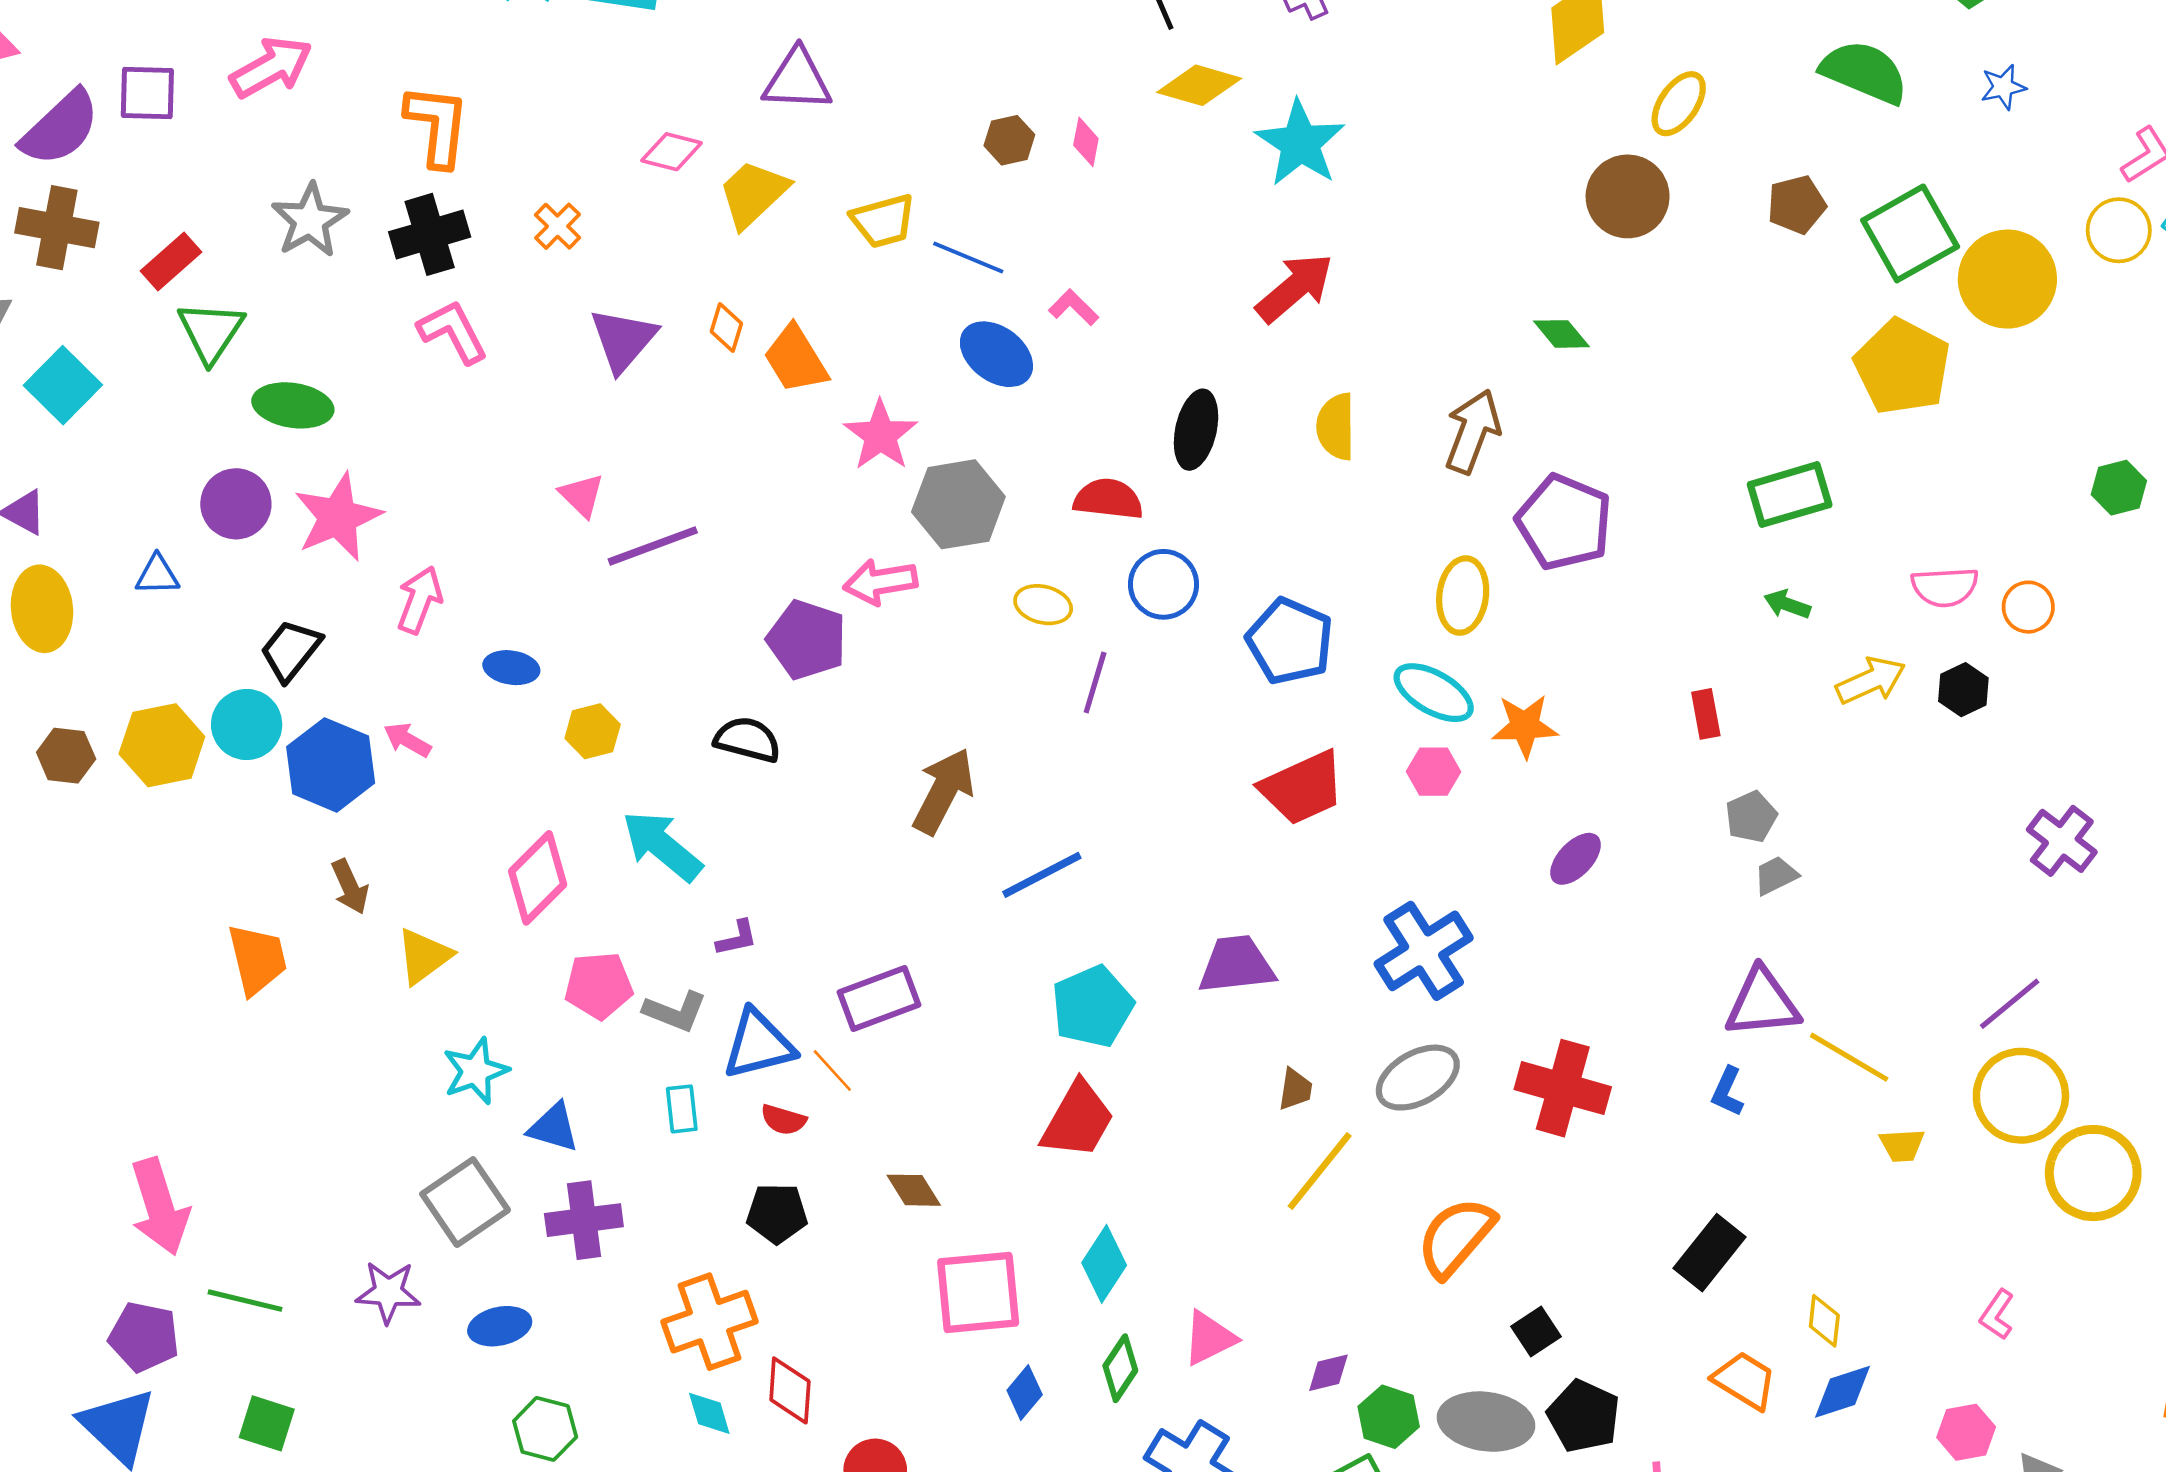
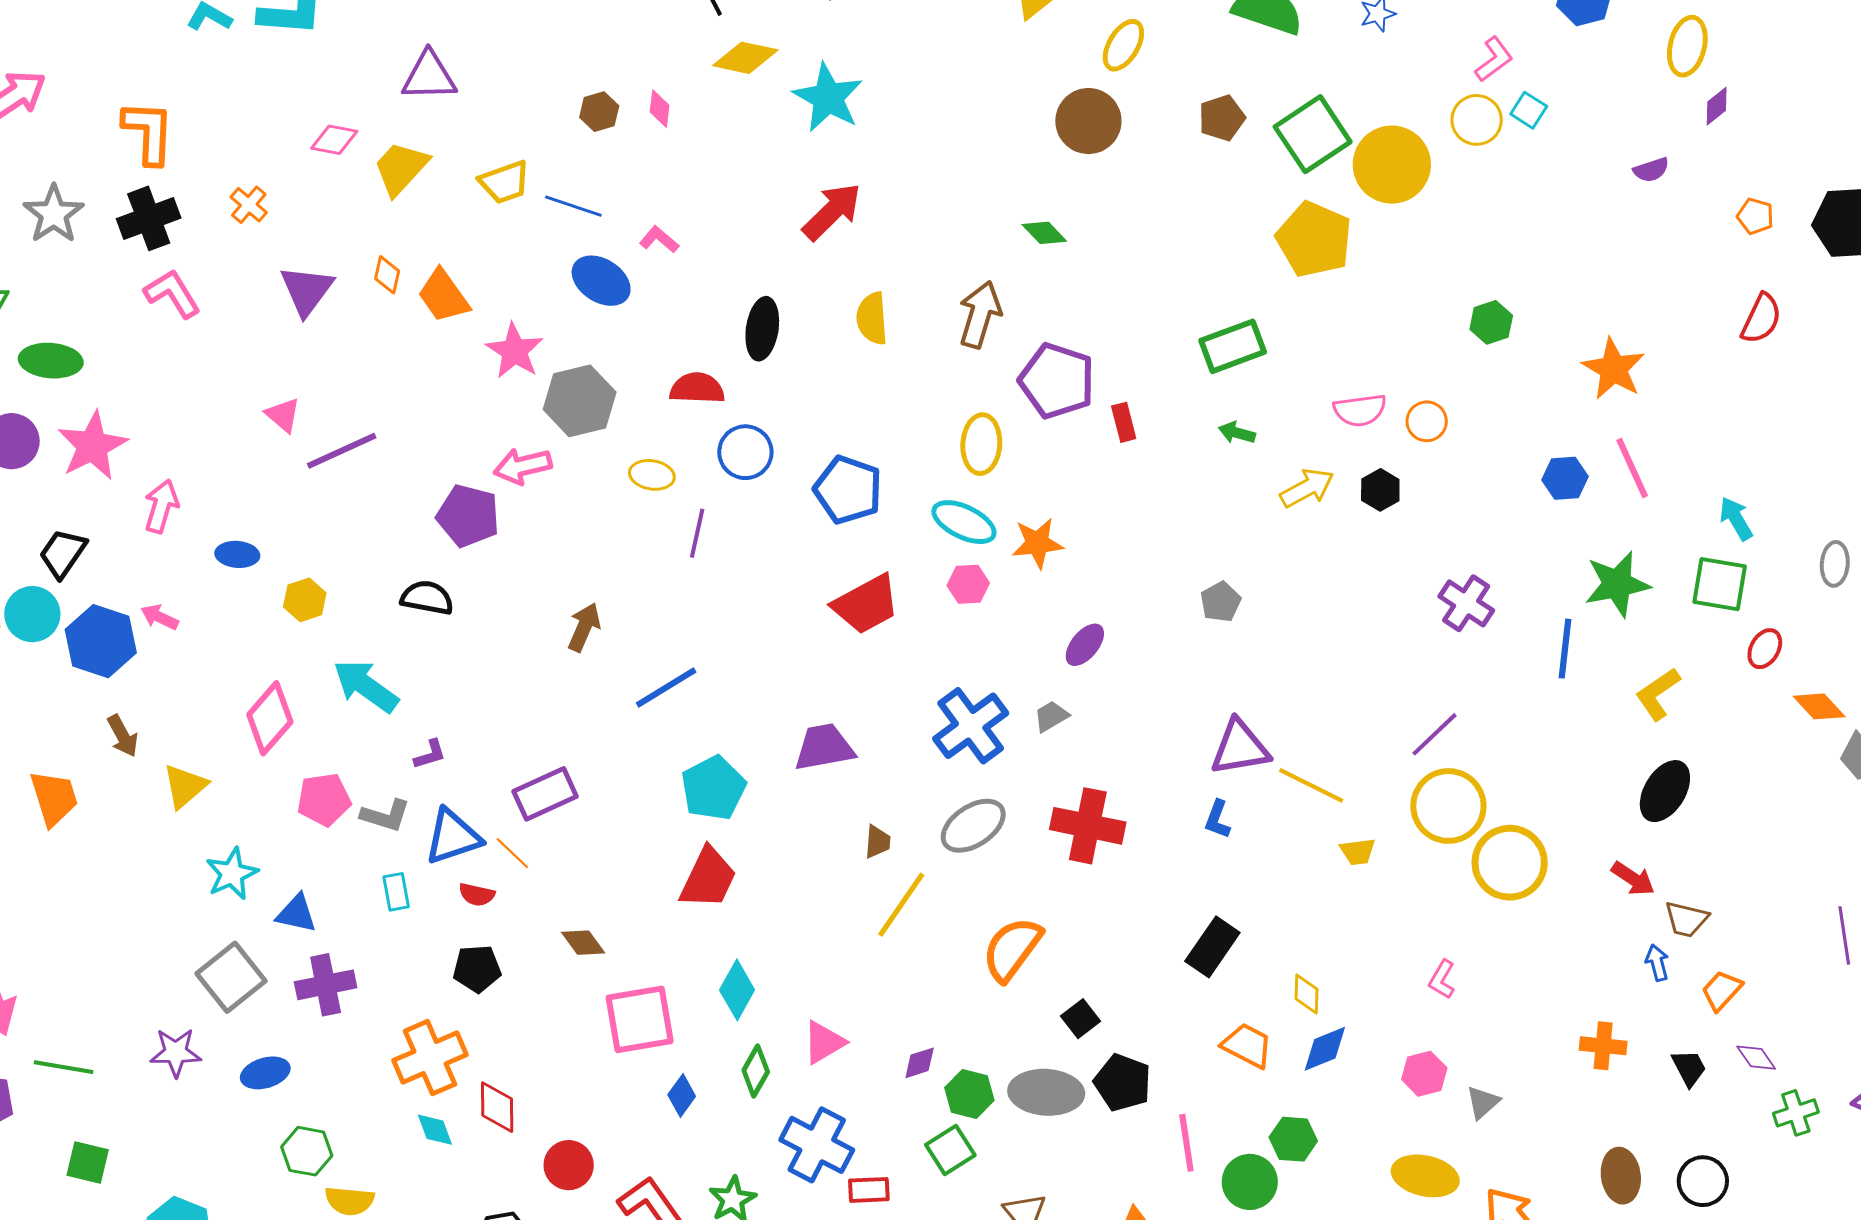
red rectangle: (1706, 714) -> (1124, 422), moved
brown arrow: (943, 791) -> (584, 627), size x0.7
gray trapezoid: (1776, 876) -> (1051, 716), moved

